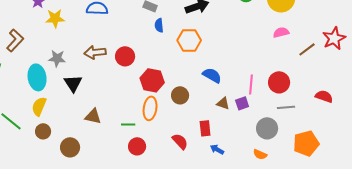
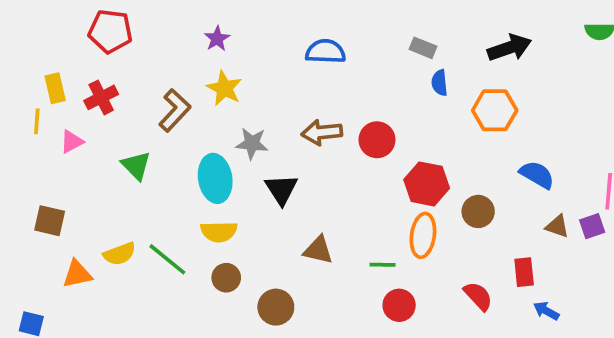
yellow star: (55, 18) -> (224, 88), moved, turned 30
yellow semicircle: (39, 106) -> (219, 232), turned -114

